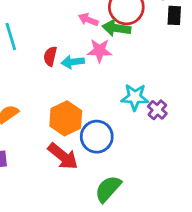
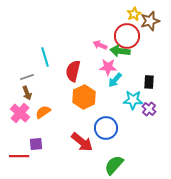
black rectangle: (174, 15) -> (149, 82), moved
red semicircle: (50, 56) -> (73, 71), size x1.5
cyan arrow: (73, 62) -> (115, 80), moved, turned -42
orange hexagon: (66, 118) -> (84, 97), moved

